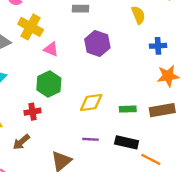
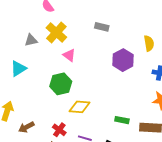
purple hexagon: (97, 44) -> (123, 60), moved
yellow diamond: (91, 103) -> (80, 107), moved
red cross: (32, 112) -> (59, 130), moved, turned 32

